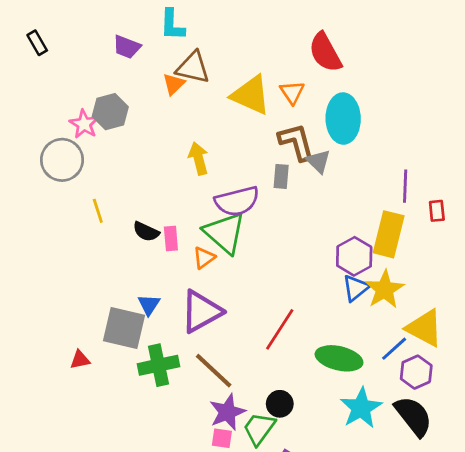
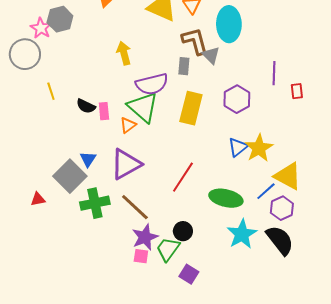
yellow rectangle: (389, 234) -> (191, 108), moved
purple hexagon: (354, 256) -> (237, 99), moved
gray square: (124, 328) -> (70, 176), turned 32

